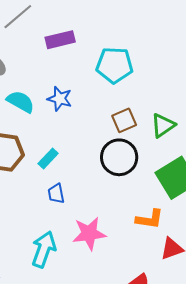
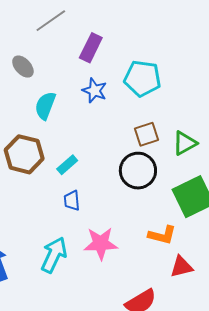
purple rectangle: (60, 40) -> (91, 48), turned -56
blue star: (60, 99) -> (95, 91), moved
cyan semicircle: (21, 102) -> (45, 106), turned -104

